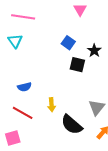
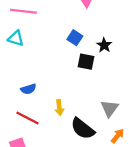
cyan triangle: (15, 41) -> (16, 38), turned -35

